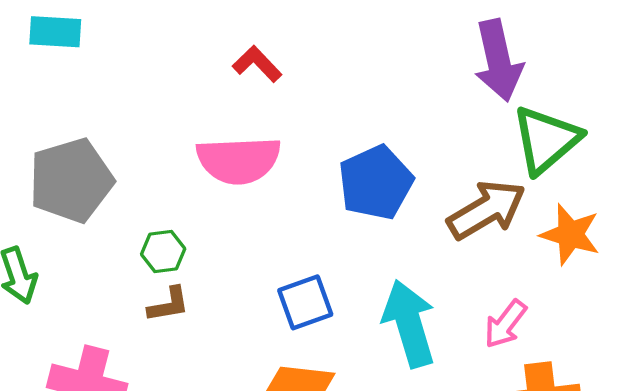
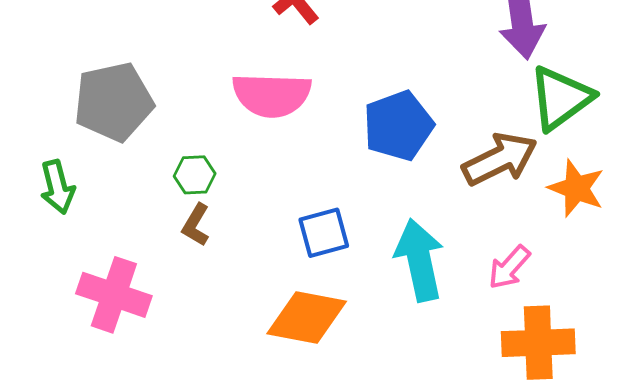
brown L-shape: (169, 305) -> (196, 225), turned 126

